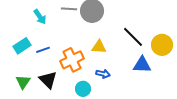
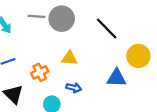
black line: (133, 37) -> (107, 29), moved
orange cross: (72, 60) -> (40, 72), size x0.7

